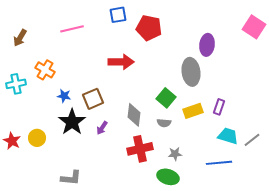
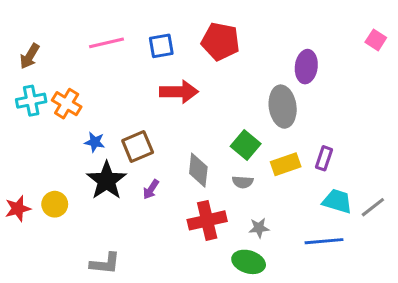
blue square: (118, 15) -> (161, 46), moved
pink square: (254, 27) -> (376, 40), size x0.6
cyan cross: (16, 84) -> (31, 101), moved
red star: (12, 141) -> (18, 209), turned 30

